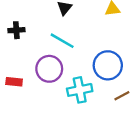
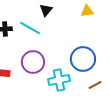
cyan line: (62, 41) -> (30, 28), moved

